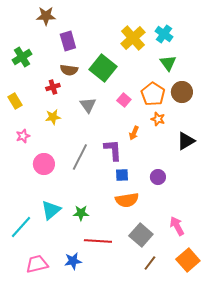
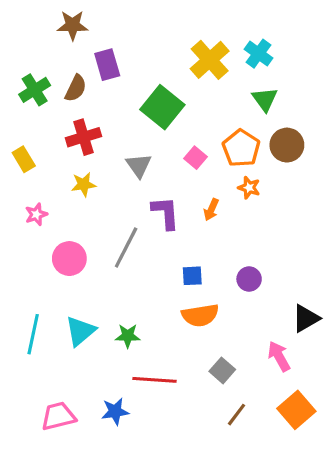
brown semicircle: (69, 70) -> (76, 88), moved, turned -72
red cross: (53, 87) -> (84, 137), size x1.5
black triangle: (186, 141) -> (306, 318), moved
purple L-shape: (113, 150) -> (166, 213), moved
cyan line: (21, 227) -> (33, 334), moved, turned -30
gray square: (141, 235) -> (222, 370), size x0.7

